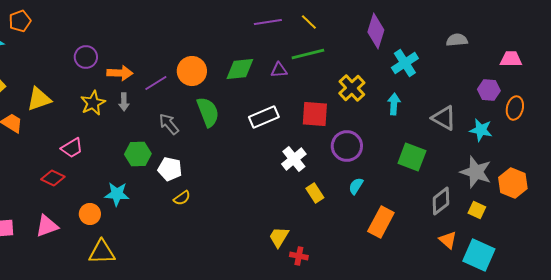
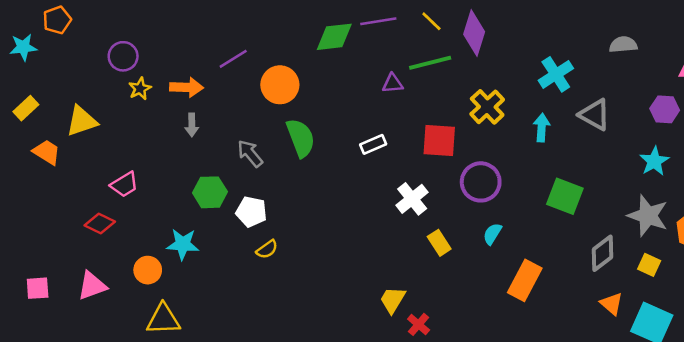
purple diamond: (376, 31) -> (474, 33), moved
purple circle: (86, 57) -> (123, 56), moved
green diamond: (240, 69) -> (334, 37), moved
purple line: (156, 83) -> (233, 59), moved
yellow star: (93, 103) -> (140, 89), moved, size x0.7
white rectangle: (264, 117) -> (373, 144), size x0.7
gray triangle: (444, 118) -> (595, 115), moved
cyan star: (481, 130) -> (654, 161), turned 30
red cross: (299, 256) -> (419, 324), turned 30

